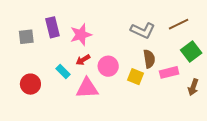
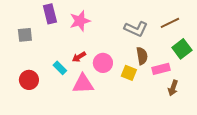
purple rectangle: (53, 27) -> (50, 14), moved
pink star: (81, 35) -> (80, 21), moved
brown arrow: (193, 87) -> (173, 88), moved

